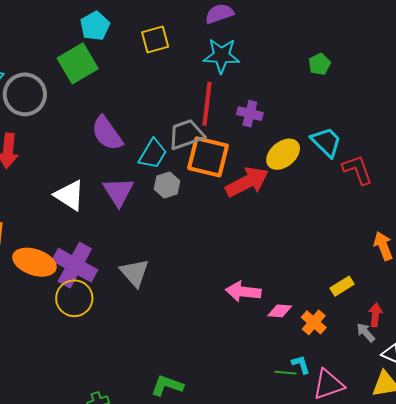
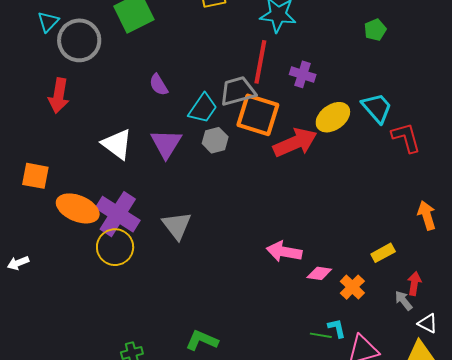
purple semicircle: (107, 133) -> (159, 85), size x0.6

